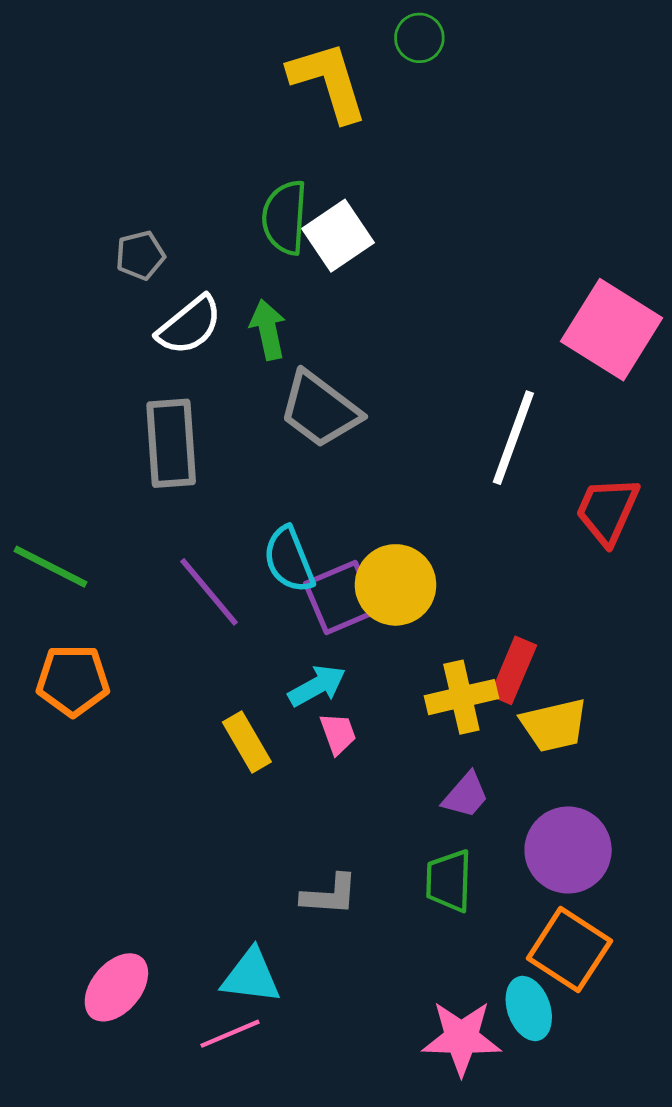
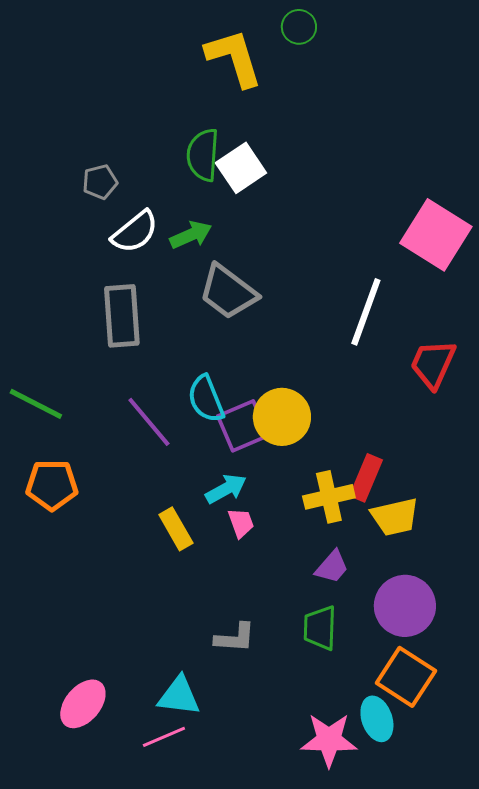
green arrow: (268, 330) -> (191, 235), turned 78

